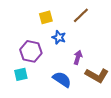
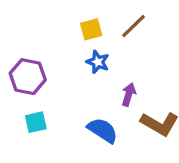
yellow square: (46, 17) -> (91, 29), moved
purple hexagon: (31, 51) -> (28, 77), moved

